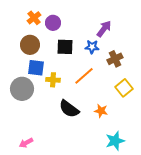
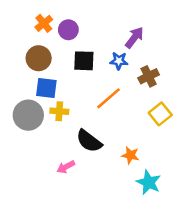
yellow cross: (53, 80) -> (59, 111), moved
orange star: (101, 111) -> (130, 155), moved
cyan star: (115, 141) -> (149, 182), turned -30
pink arrow: (26, 143) -> (66, 167), moved

